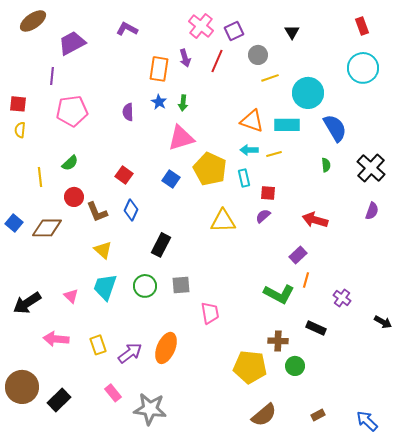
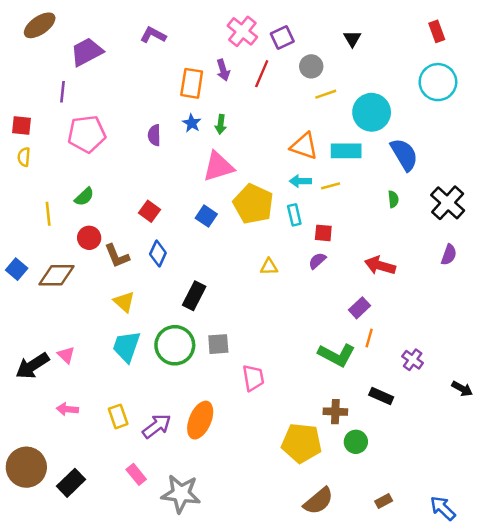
yellow triangle: (223, 221) -> (269, 267), size x0.6
green circle: (145, 286) -> (175, 345), size x1.4
pink triangle: (71, 296) -> (66, 355), moved
pink arrow: (56, 339) -> (67, 409), size x0.7

